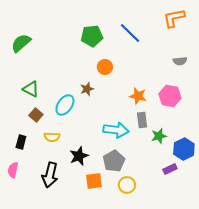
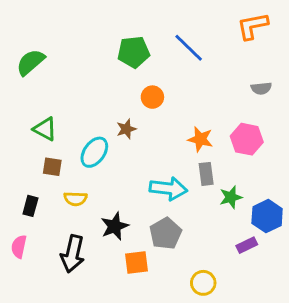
brown square: (36, 115) -> (52, 167), turned -32
yellow circle: (127, 185) -> (203, 283), moved

